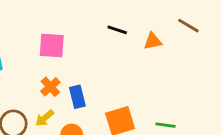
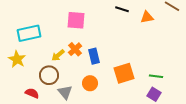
yellow arrow: (45, 118) -> (58, 55), moved

